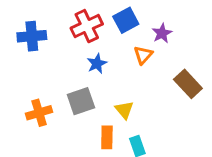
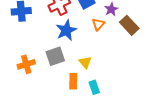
blue star: (97, 64) -> (66, 30), size x1.5
brown rectangle: (188, 84) -> (129, 25), moved

